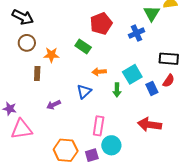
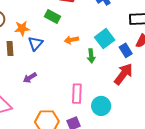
blue triangle: (84, 91) -> (36, 43), moved
red arrow: (150, 125) -> (123, 74), moved, turned 125
cyan circle: (111, 145) -> (101, 106), moved

